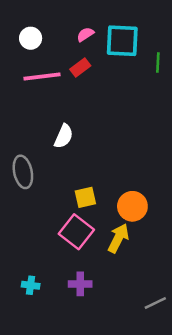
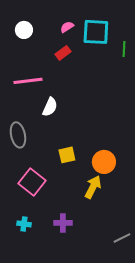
pink line: (42, 76) -> (28, 81), moved
pink square: (76, 232) -> (32, 182), moved

